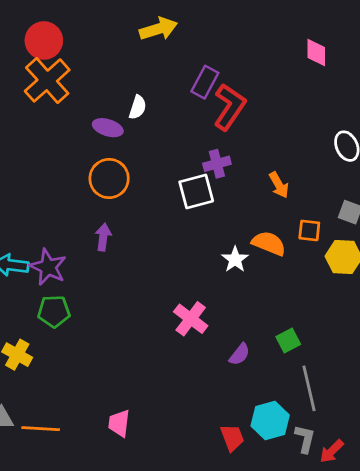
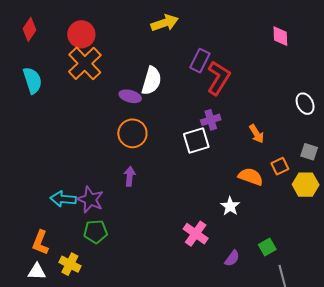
white semicircle: (138, 107) -> (151, 81), size x1.6
orange square: (309, 230) -> (280, 166), turned -30
white star: (235, 259) -> (230, 206), moved

